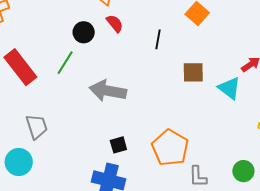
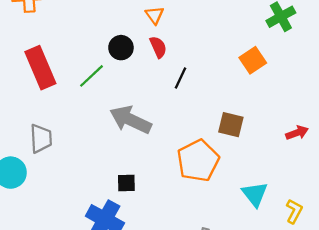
black line: (158, 39) -> (181, 78), moved
cyan triangle: (229, 88) -> (255, 194), moved
orange pentagon: (170, 148) -> (198, 161), moved

